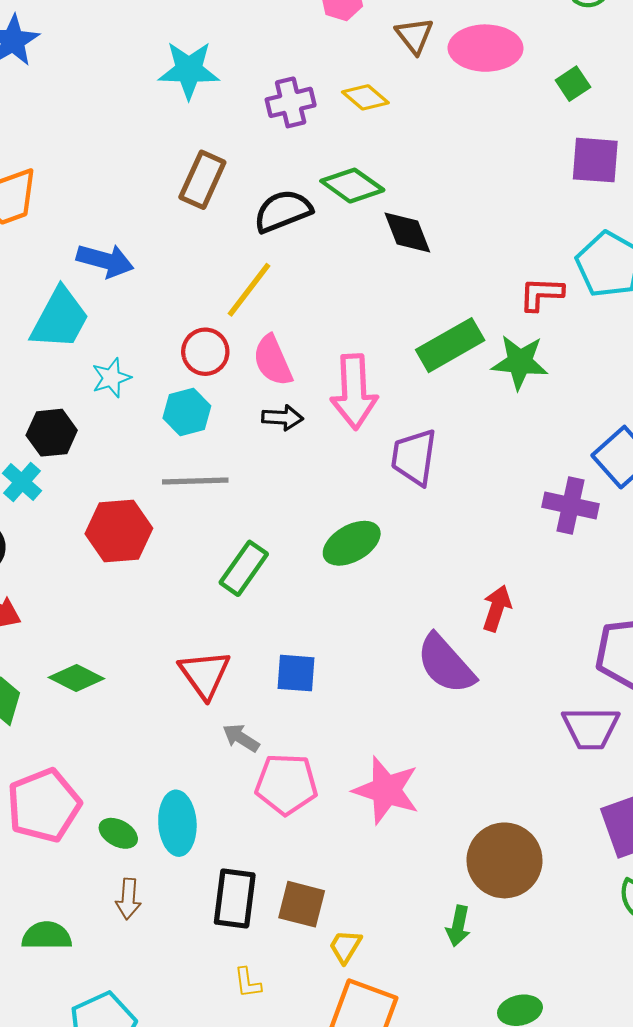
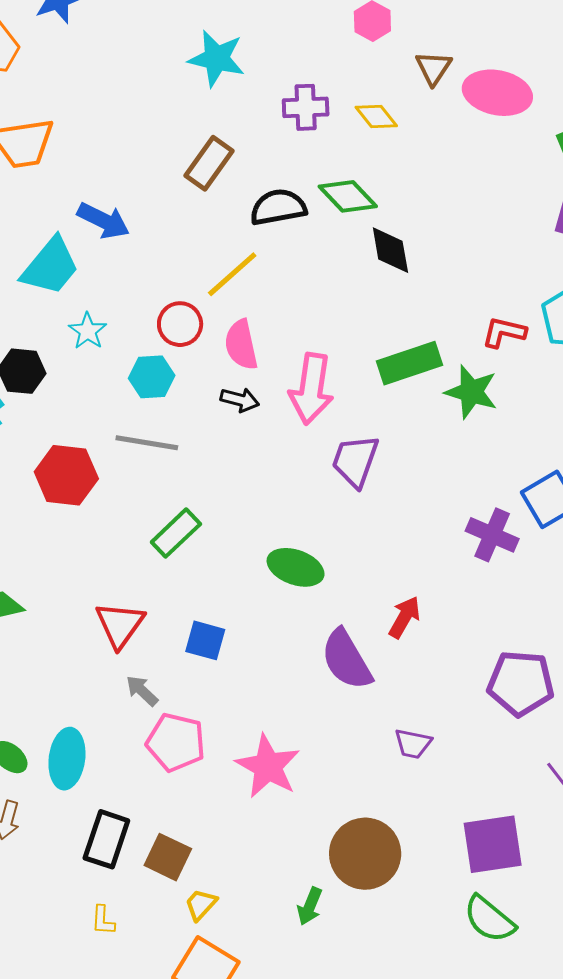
cyan star: (111, 378) -> (88, 331), turned -30
green ellipse: (352, 543) -> (296, 567), moved, turned 38
purple trapezoid: (591, 728) -> (413, 744), moved, size x0.7

